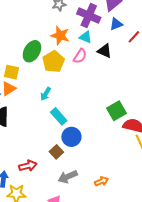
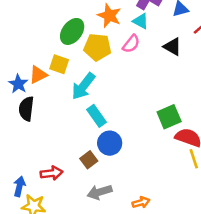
black triangle: (105, 51) -> (172, 47), moved
yellow pentagon: (53, 62) -> (97, 47), turned 30
yellow square: (12, 72) -> (59, 64), moved
cyan arrow: (46, 94) -> (83, 86), size x1.6

